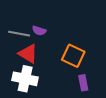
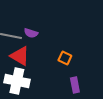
orange square: (73, 56) -> (65, 58), size x0.6

